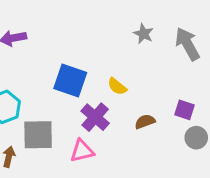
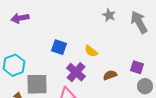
blue square: (70, 81) -> (59, 47), size x0.7

